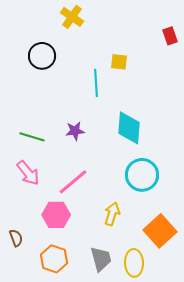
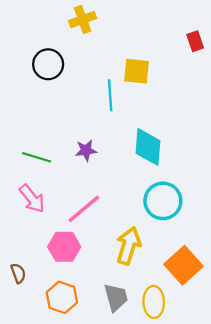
yellow cross: (72, 17) -> (83, 20), turned 35
yellow square: (119, 62) -> (136, 71), size x1.4
yellow arrow: (112, 214) -> (128, 246), size x1.4

